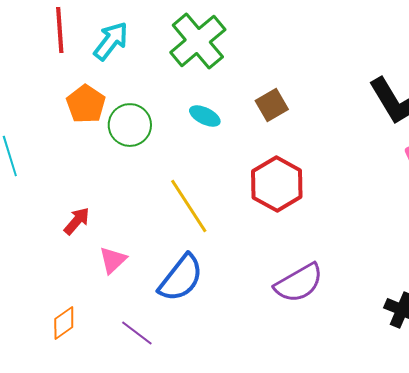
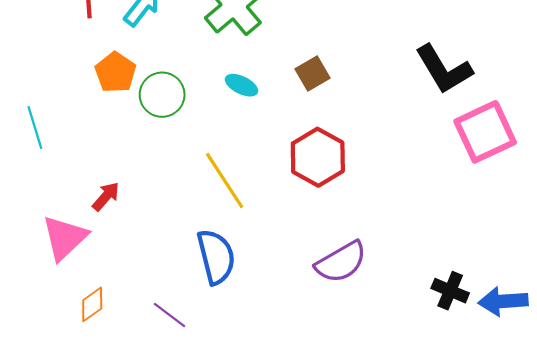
pink triangle: (113, 260) -> (65, 238), moved, size x1.6
blue semicircle: (181, 278) -> (216, 257), turned -52

